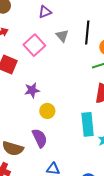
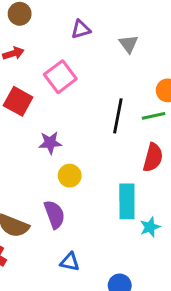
black line: (87, 32) -> (118, 116), moved
gray triangle: (62, 36) -> (129, 44), moved

